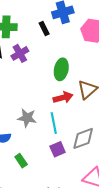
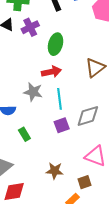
green ellipse: (61, 69) -> (55, 44), moved
red arrow: (63, 97) -> (51, 72), moved

